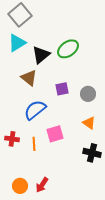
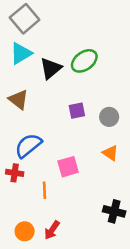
brown triangle: (29, 78) -> (18, 99), moved
blue semicircle: (35, 110) -> (28, 145), moved
orange line: (34, 144) -> (44, 190), moved
black cross: (92, 153) -> (114, 211), moved

